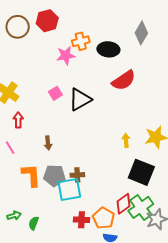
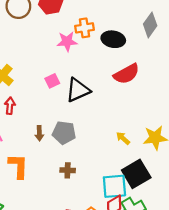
yellow arrow: (126, 140) -> (123, 138), turned -48
black square: (141, 172) -> (136, 174), turned 32
gray pentagon: (54, 176) -> (64, 133), moved
cyan square: (69, 190) -> (114, 186), moved

